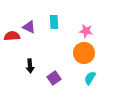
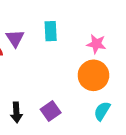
purple triangle: (29, 27) -> (15, 38), turned 32
black arrow: (30, 66) -> (16, 112), moved

